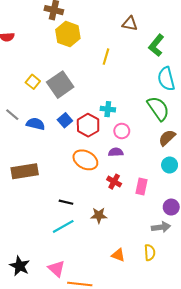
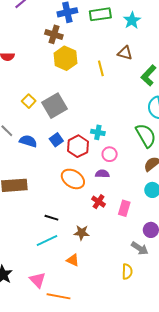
yellow line: (106, 57) -> (101, 68), moved, turned -35
gray arrow: (161, 227) -> (140, 248), turned 36
orange triangle: (118, 255) -> (73, 260), moved

